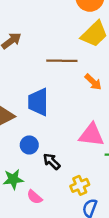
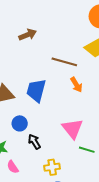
orange arrow: (93, 82) -> (76, 85), moved
pink triangle: (91, 135) -> (72, 129), turned 30

